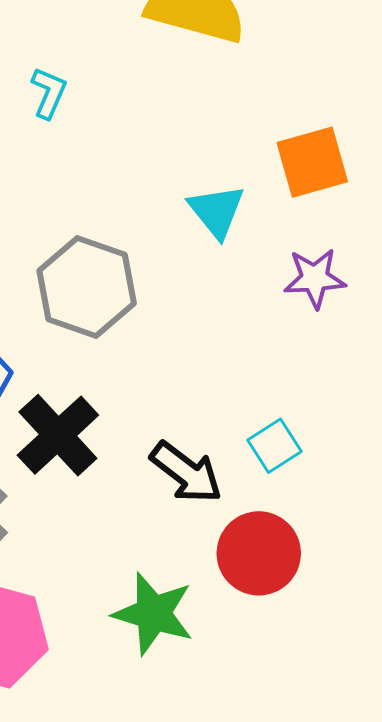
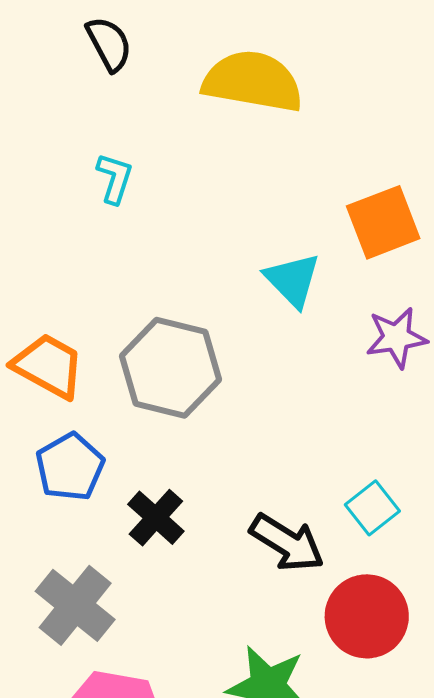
black cross: (58, 435) -> (156, 518), size x0.7

